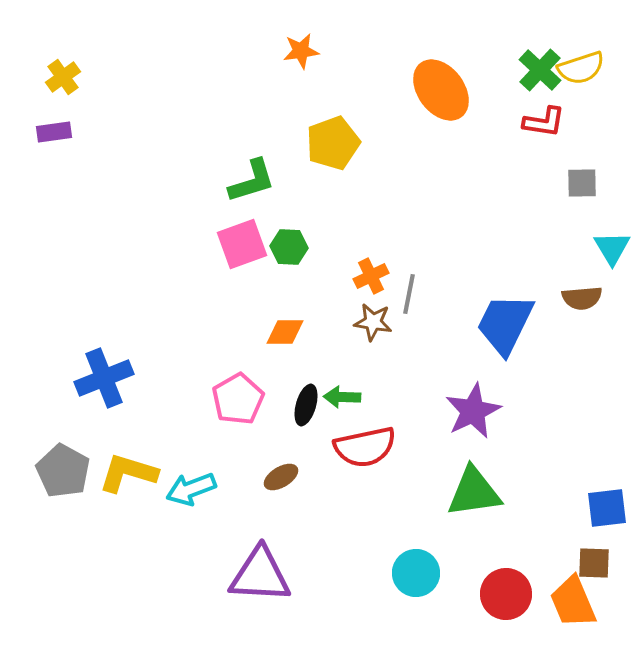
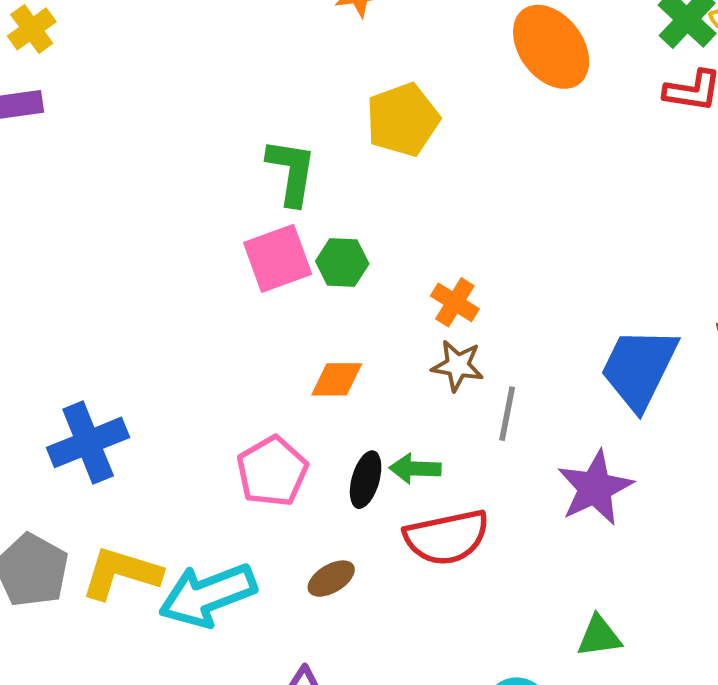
green L-shape: (252, 181) -> (291, 172), turned -64
orange cross: (371, 276) -> (455, 302), turned -32
gray line: (409, 294) -> (507, 414), moved
cyan arrow: (191, 489) -> (208, 595), size x1.4
green triangle: (474, 492) -> (599, 636), moved, size x0.6

